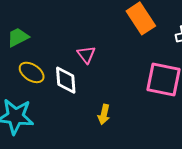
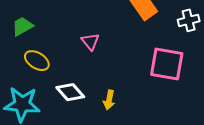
white diamond: (66, 80) -> (70, 92), moved, turned -36

